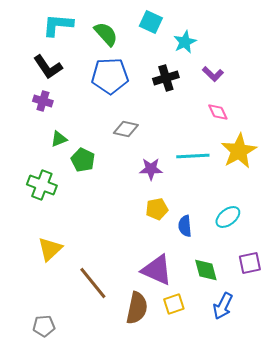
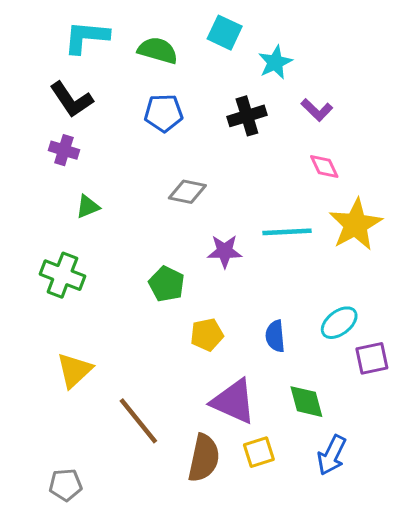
green semicircle: (106, 34) -> (158, 50), turned -32
blue pentagon: (110, 76) -> (164, 113), size x0.7
green pentagon: (83, 160) -> (167, 284), moved
yellow pentagon: (157, 209) -> (207, 335), moved
purple square: (250, 263) -> (372, 358), moved

